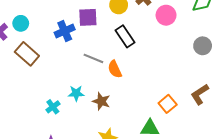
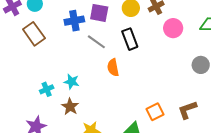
gray line: (93, 58) -> (96, 42), moved
brown star: (101, 101) -> (70, 107), moved

